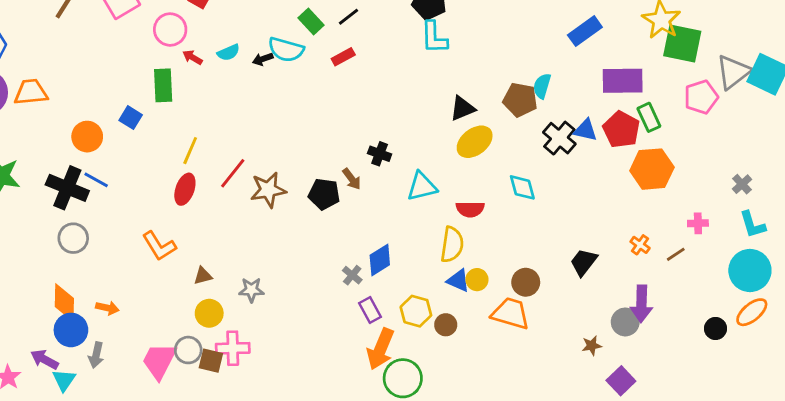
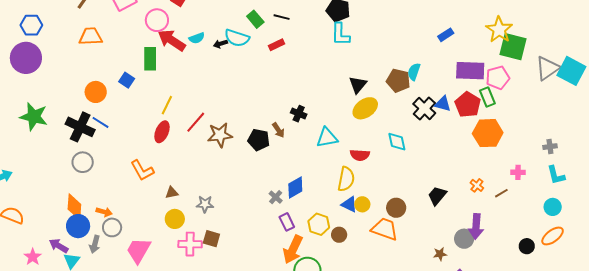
black line: (348, 17) -> (282, 17), turned 49
blue rectangle: (585, 31) -> (446, 35), size x0.7
red arrow: (192, 57) -> (172, 40), size x2.0
orange trapezoid: (31, 92) -> (91, 36), moved
pink pentagon: (701, 97) -> (498, 78), moved
black triangle: (463, 108) -> (358, 85), turned -30
gray cross: (742, 184) -> (550, 147), turned 32
cyan circle: (750, 270) -> (553, 207), size x0.6
gray circle: (188, 350) -> (112, 227), moved
brown square: (211, 361) -> (211, 239), moved

